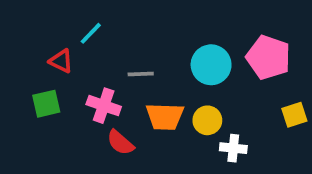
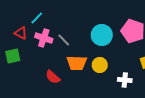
gray line: (141, 74) -> (64, 40), turned 48
pink cross: (104, 106) -> (44, 38), moved
white cross: (233, 148) -> (125, 80), moved

